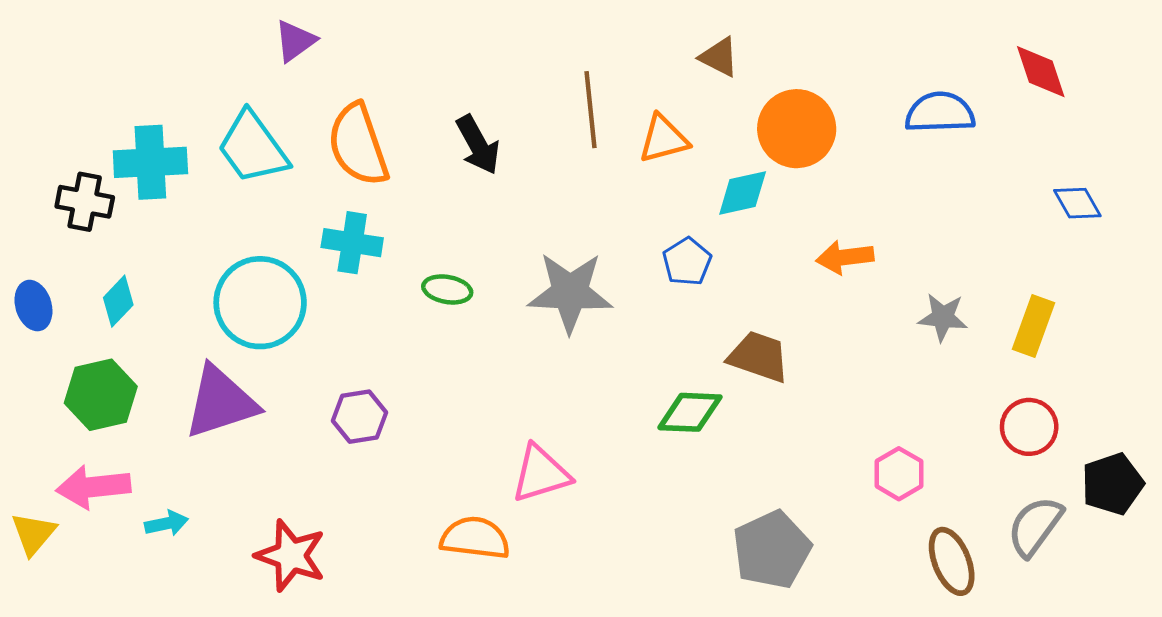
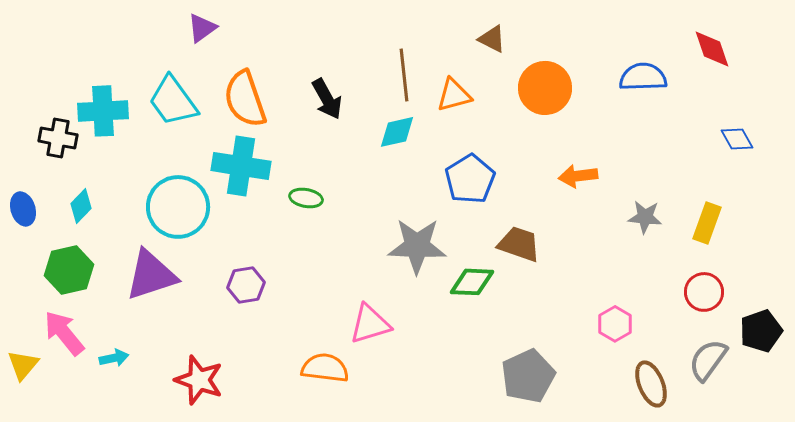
cyan diamond: (743, 193) -> (397, 132), moved
cyan cross: (352, 243) -> (241, 166), size x1.4
blue pentagon: (687, 262) -> (470, 179), size x1.5
gray star: (570, 292) -> (417, 246), moved
pink arrow: (93, 487) -> (64, 333), turned 57

